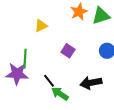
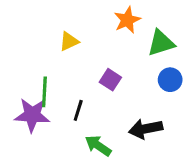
green triangle: (101, 16) -> (161, 43), moved
black line: (49, 81) -> (78, 110), moved, turned 56

